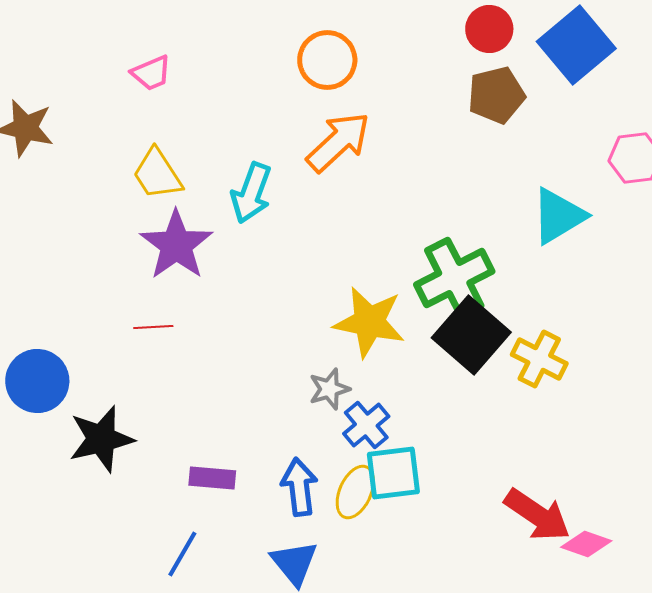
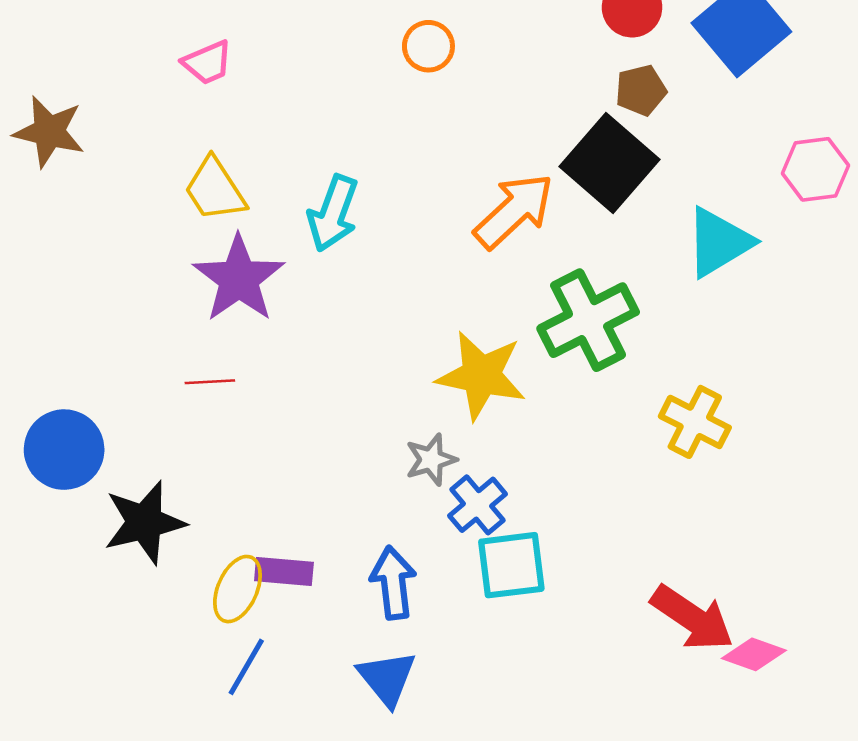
orange circle: (327, 60) -> (428, 46), size x0.7
brown pentagon: (496, 95) -> (641, 90), size x0.7
orange arrow: (338, 142) -> (514, 211), moved
black square: (471, 335) -> (609, 163), moved
yellow ellipse: (355, 492) -> (237, 589), moved

